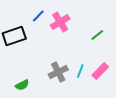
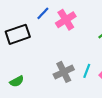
green semicircle: (22, 85) -> (17, 81), moved

